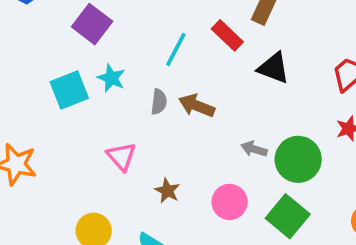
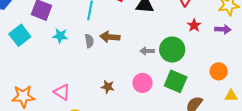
cyan square: (69, 90) -> (20, 35), moved
pink triangle: (121, 156) -> (62, 92), moved

